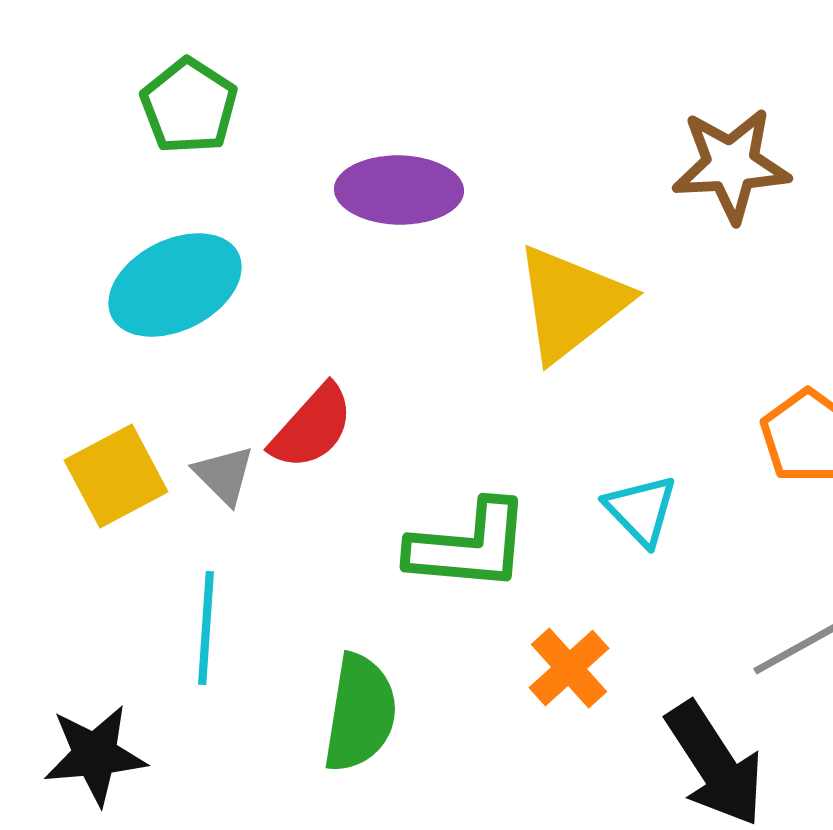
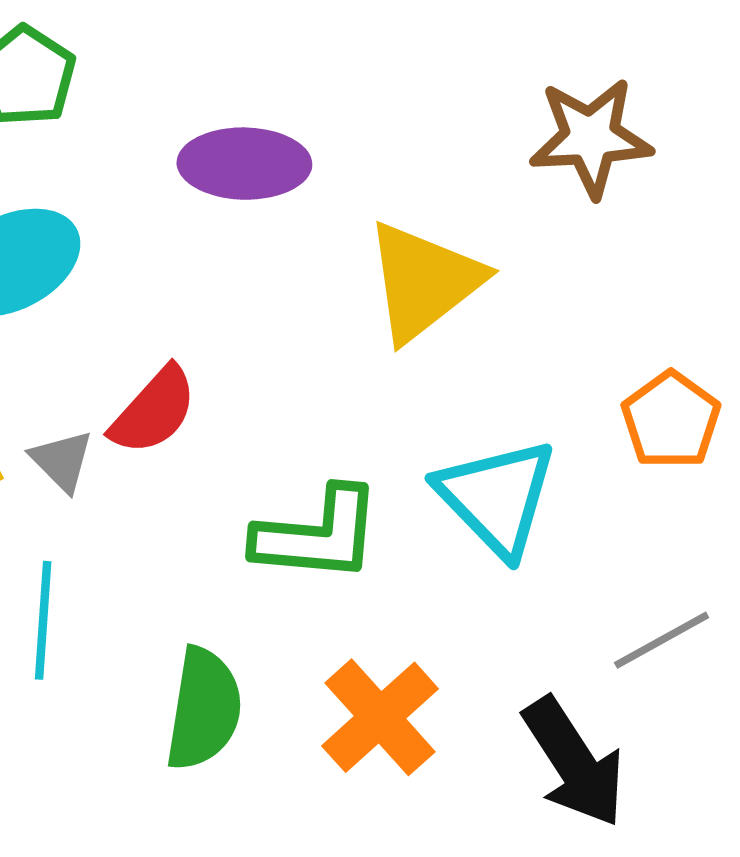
cyan triangle: (641, 510) -> (497, 497), size x1.6
orange cross: (569, 668) -> (380, 717), moved, size x1.4

